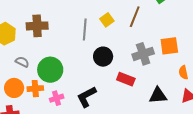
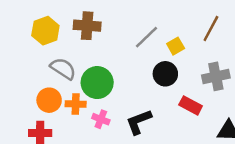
yellow square: (107, 20) -> (176, 46), moved
gray line: (85, 29) -> (146, 37), turned 35
gray semicircle: (22, 62) -> (63, 69), size x1.5
pink cross: (57, 98) -> (101, 119), turned 32

